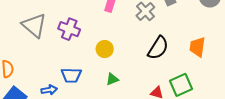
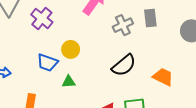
orange trapezoid: (197, 47) -> (163, 77), turned 90
blue trapezoid: (71, 75) -> (47, 63), moved

